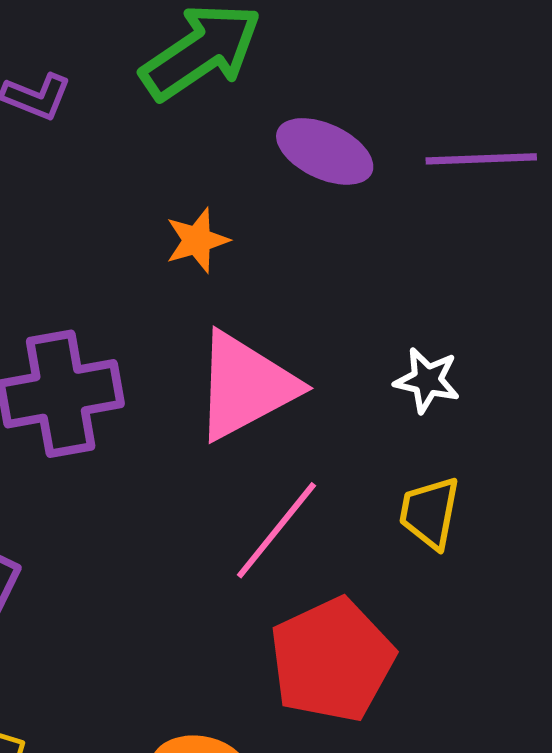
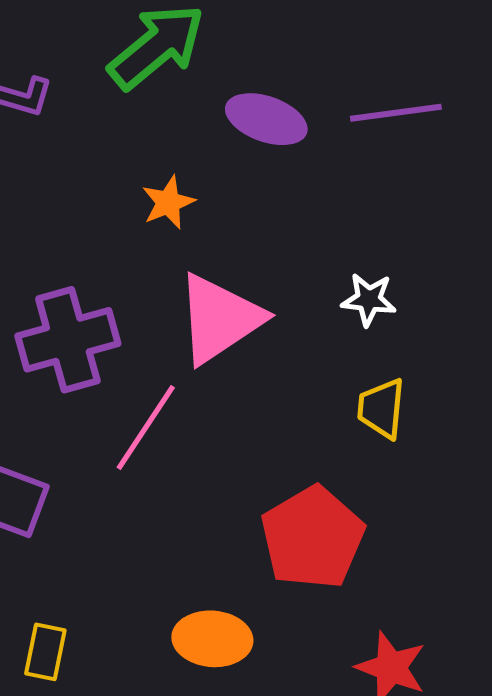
pink line: (276, 530) -> (146, 428), moved

